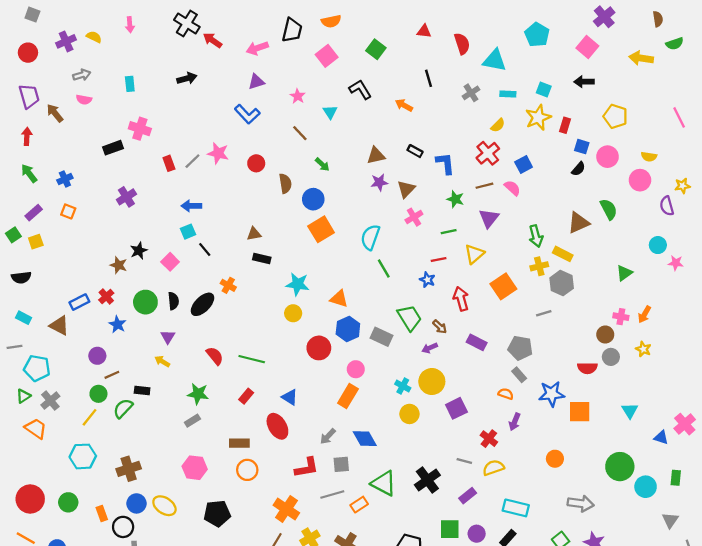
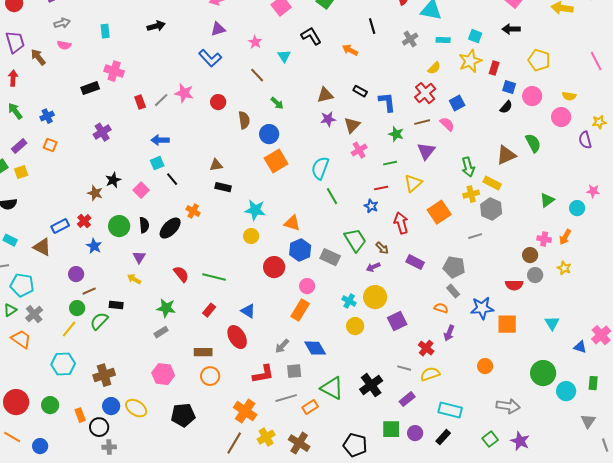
cyan circle: (658, 245) -> (577, 208), moved

